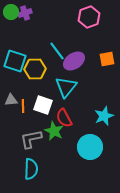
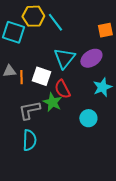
purple ellipse: (74, 61) -> (91, 58), moved
yellow hexagon: (35, 69) -> (33, 16), moved
cyan circle: (90, 147) -> (88, 118), size x0.7

